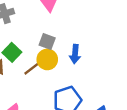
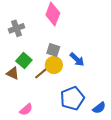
blue arrow: (75, 54) -> (77, 59), turned -49

